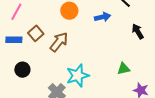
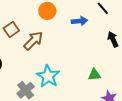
cyan star: (78, 76) -> (48, 76), turned -30

